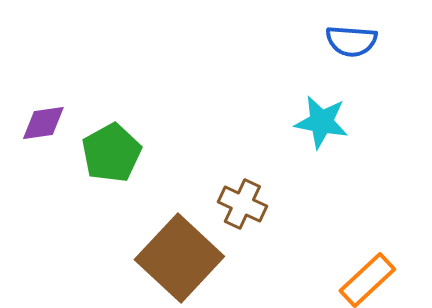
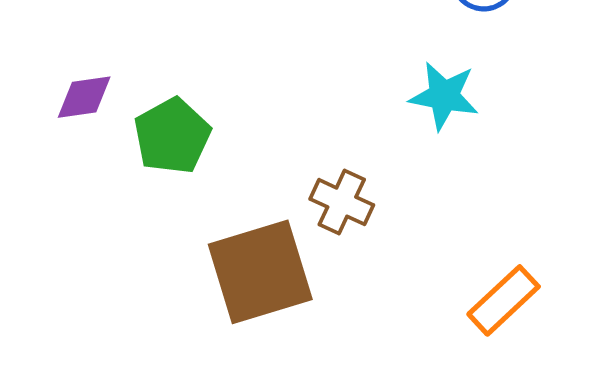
brown square: (179, 258) -> (260, 272), turned 30

